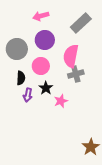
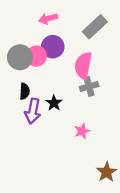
pink circle: (41, 66) -> (36, 56), moved
purple arrow: (28, 95) -> (33, 111), size x1.5
pink star: (61, 101) -> (82, 131), moved

